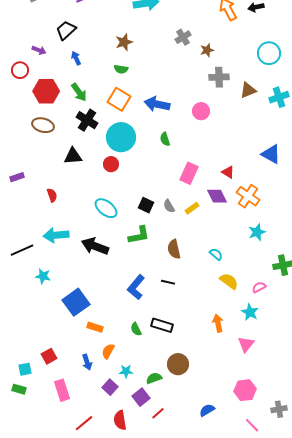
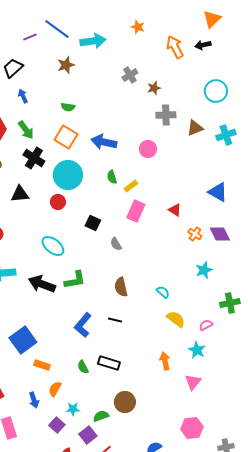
brown star: (124, 42) -> (66, 65), moved
purple diamond: (217, 196) -> (220, 234), moved
orange cross: (248, 196) -> (195, 234), size x0.6
black square: (146, 205) -> (93, 223), moved
yellow rectangle: (192, 208) -> (131, 186), moved
green L-shape: (139, 235) -> (75, 280), moved

